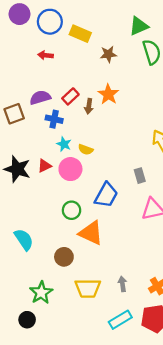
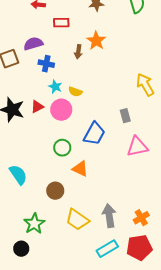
red rectangle: (70, 96) -> (61, 23), moved, turned 42
orange triangle: (91, 233) -> (80, 169), size x0.7
gray arrow: (122, 284) -> (109, 216), size x1.6
yellow trapezoid: (88, 288) -> (77, 220), turned 35

